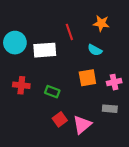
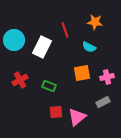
white rectangle: (45, 50) -> (42, 47), turned -60
red cross: (21, 85) -> (20, 80), turned -35
gray rectangle: (110, 109) -> (103, 102), turned -32
red square: (60, 119) -> (56, 112), turned 32

